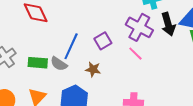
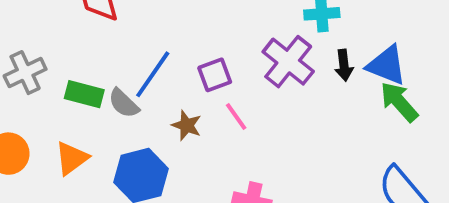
black arrow: (168, 24) -> (344, 65), size x0.7
pink line: (135, 54) -> (236, 117), moved

